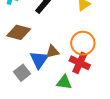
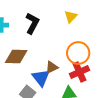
red cross: (80, 63) -> (79, 72), turned -36

